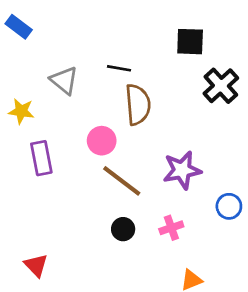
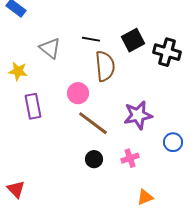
black square: (190, 42) -> (133, 40), moved, turned -30
black cross: (221, 86) -> (167, 52), turned -32
red triangle: (36, 265) -> (16, 189), moved

